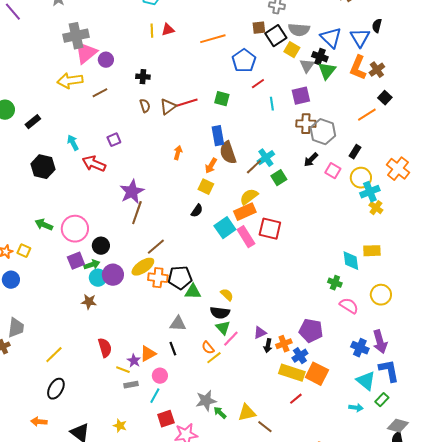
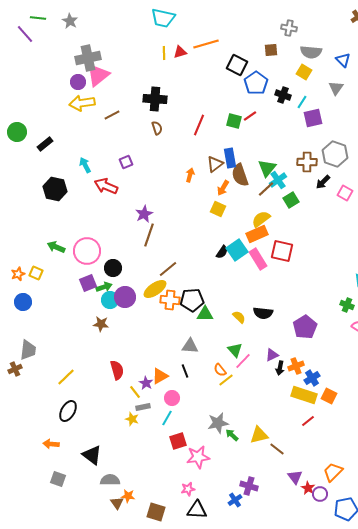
black square: (276, 36) -> (237, 65), moved, turned -30
blue triangle: (331, 38) -> (343, 60), size x0.7
orange line: (213, 39) -> (206, 44), moved
black cross: (320, 57) -> (283, 95), moved
purple circle: (106, 60) -> (78, 82), moved
gray triangle: (307, 66) -> (336, 88), moved
green triangle: (327, 71) -> (267, 168), moved
black cross: (143, 77) -> (155, 99), size x1.6
red line: (258, 84) -> (250, 116), moved
red line: (187, 103) -> (199, 125), turned -50
cyan line: (272, 104) -> (302, 102), moved, turned 40
brown triangle: (168, 107) -> (215, 164), moved
brown cross: (306, 124) -> (307, 162), moved
purple star: (132, 192) -> (144, 214), size x0.7
black semicircle: (197, 211) -> (222, 252), moved
black semicircle: (220, 313) -> (263, 313), moved
purple pentagon: (311, 331) -> (305, 327), moved, turned 30
yellow line: (123, 370) -> (135, 392), turned 32
orange square: (317, 374) -> (329, 396), size x0.7
yellow star: (120, 426) -> (132, 419), moved

